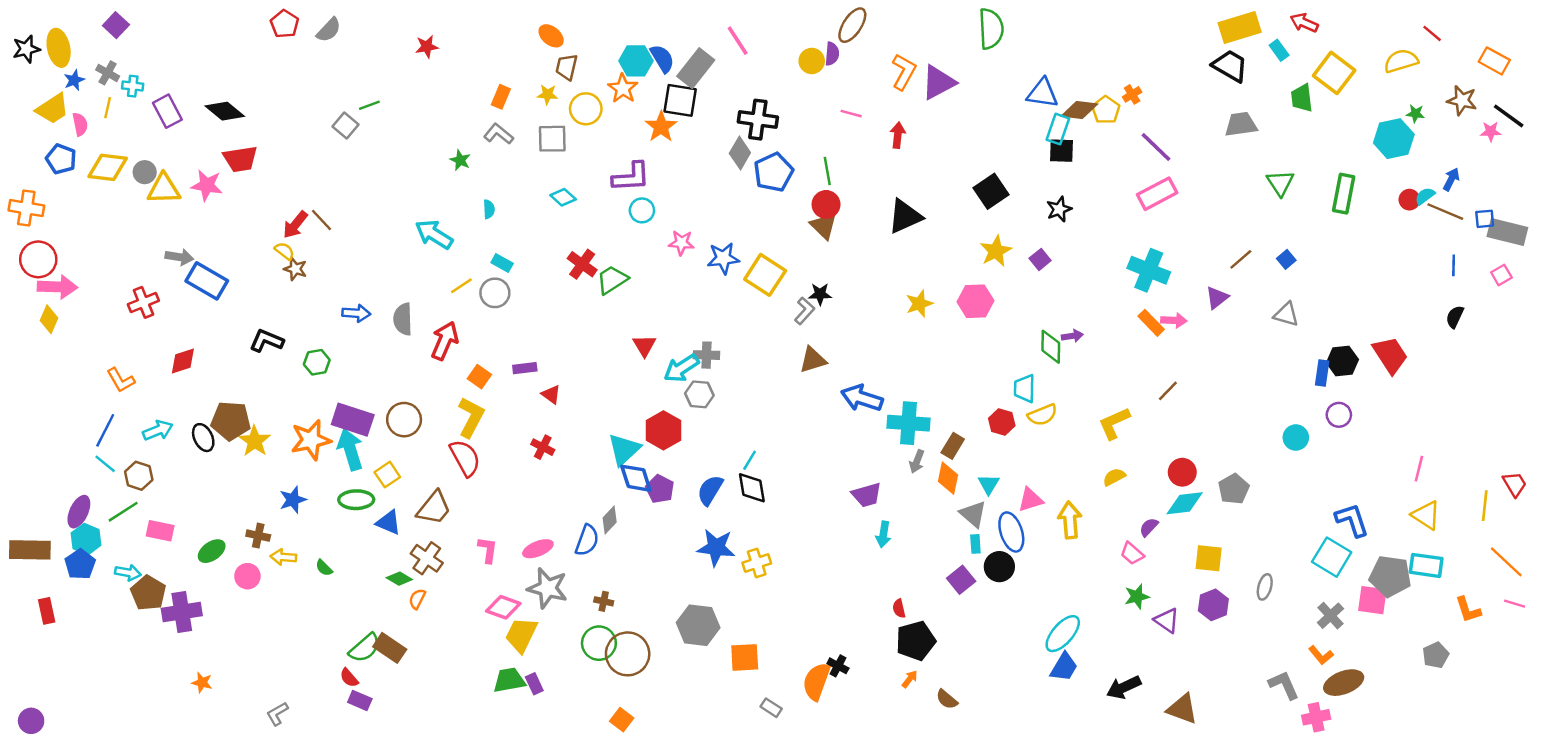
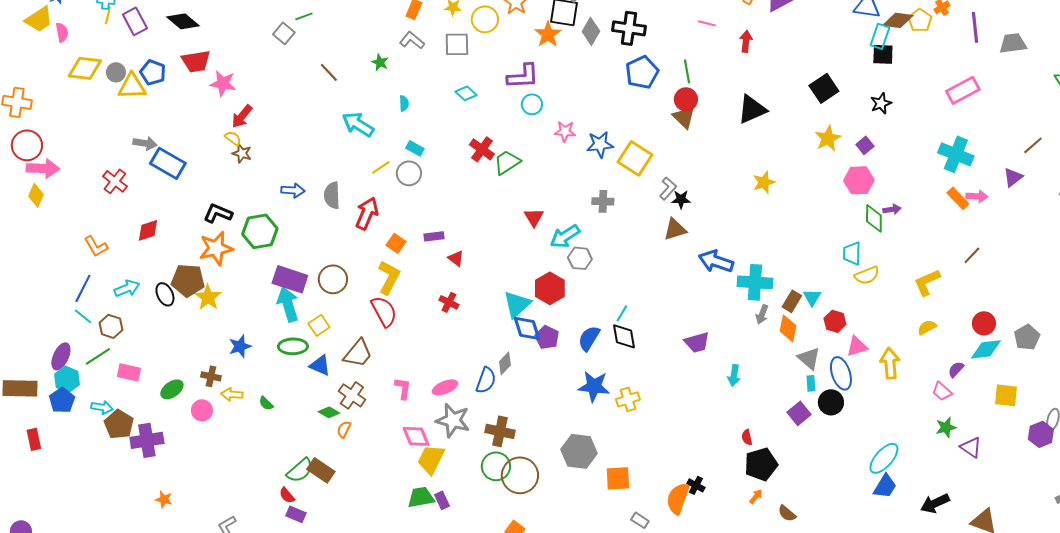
yellow line: (108, 108) -> (108, 15), moved
gray trapezoid: (1241, 124) -> (1013, 43), moved
purple line: (1156, 147) -> (975, 27), moved, turned 40
gray diamond: (740, 153) -> (591, 31), moved
blue pentagon: (61, 159) -> (153, 72), moved
pink star: (207, 185) -> (223, 83), moved
brown line: (322, 220) -> (329, 72), moved
black star: (820, 294) -> (681, 199), moved
pink hexagon: (975, 301) -> (859, 180), moved
red cross: (143, 302) -> (115, 181), turned -30
gray cross: (706, 355) -> (603, 201), moved
green hexagon: (317, 362) -> (260, 231), size x1.6
red hexagon: (1002, 422) -> (835, 321), moved
orange star: (311, 440) -> (216, 248), moved
cyan triangle: (989, 484) -> (812, 297), moved
purple trapezoid: (867, 495) -> (697, 342), moved
brown cross: (604, 601) -> (500, 431), size x1.8
purple hexagon: (1213, 605) -> (1041, 434), moved
pink diamond: (503, 607) -> (416, 436), turned 48

